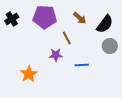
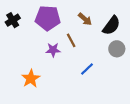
purple star: (56, 55) -> (53, 50), moved
blue line: (82, 65) -> (87, 69), turned -40

